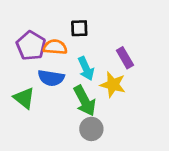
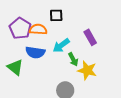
cyan arrow: (86, 69) -> (61, 45), turned 78
yellow star: (113, 85) -> (87, 70), moved
green arrow: (85, 101) -> (73, 59), moved, size x0.6

